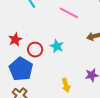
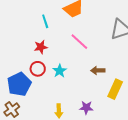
red star: (15, 39) -> (41, 47), moved

